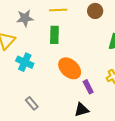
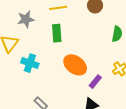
purple rectangle: (88, 87) -> (95, 82), turned 72

